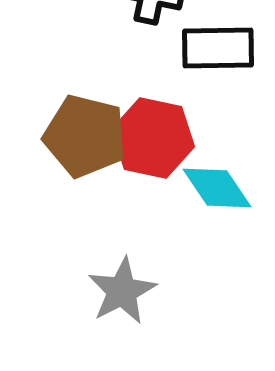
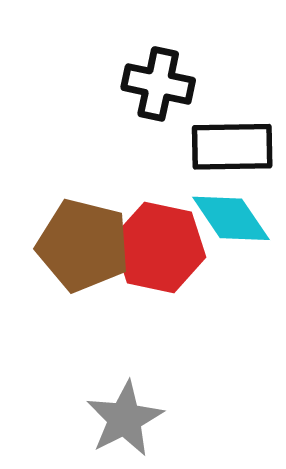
cyan diamond: (217, 188) -> (231, 218), moved

